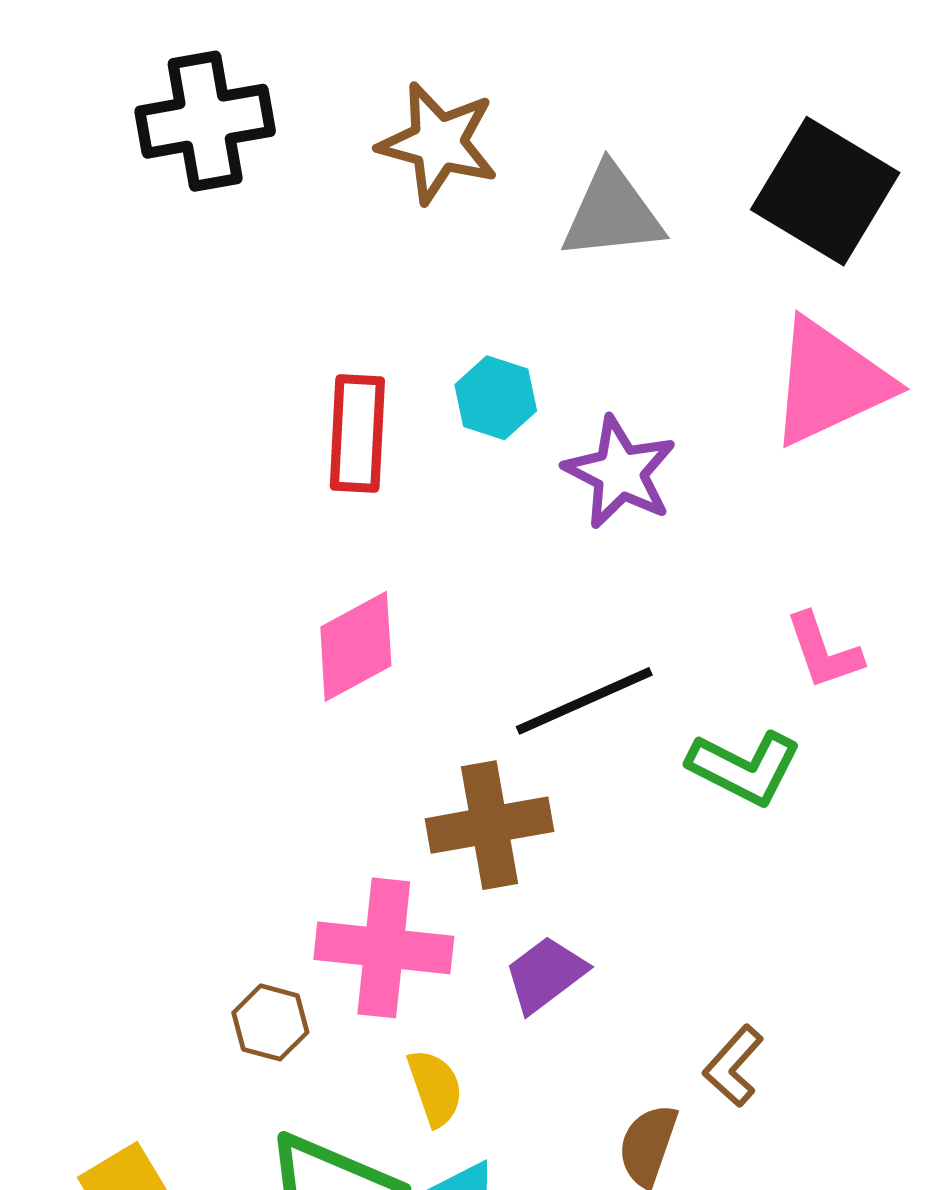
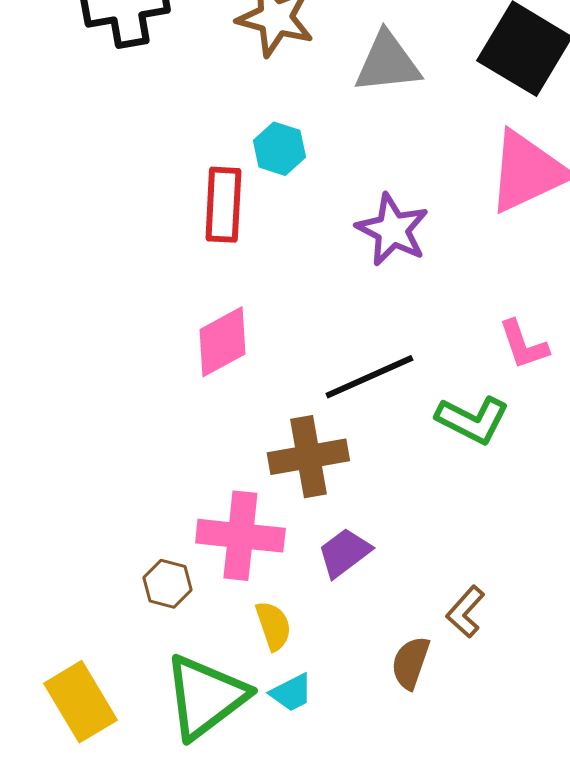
cyan hexagon: (496, 398) -> (279, 149), moved

